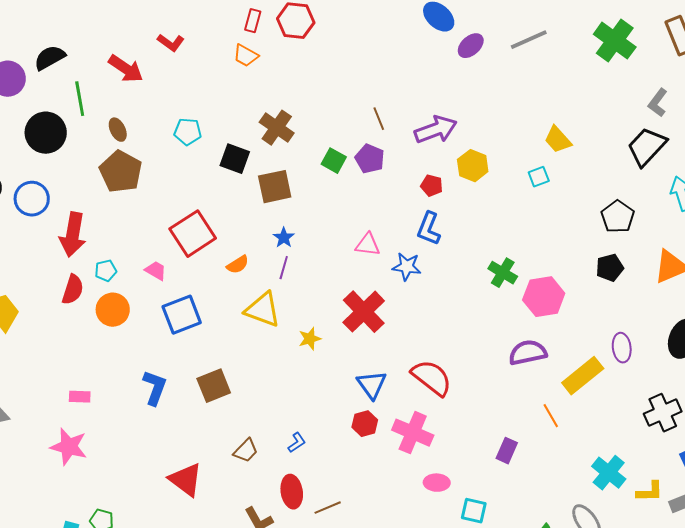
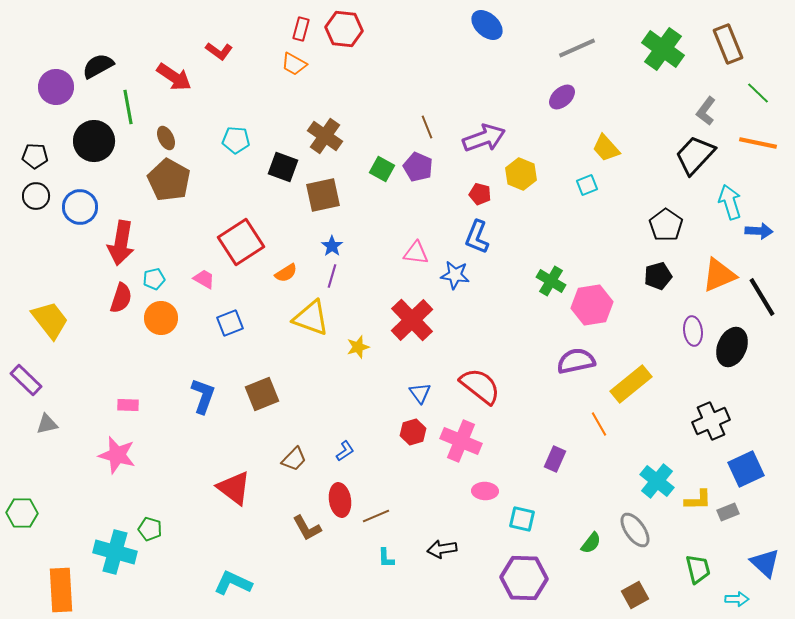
purple ellipse: (471, 46) -> (562, 97), moved
blue square: (182, 315) -> (230, 323), size x0.7
purple ellipse: (622, 348) -> (693, 331), moved
blue triangle: (372, 385) -> (420, 393), size x0.7

